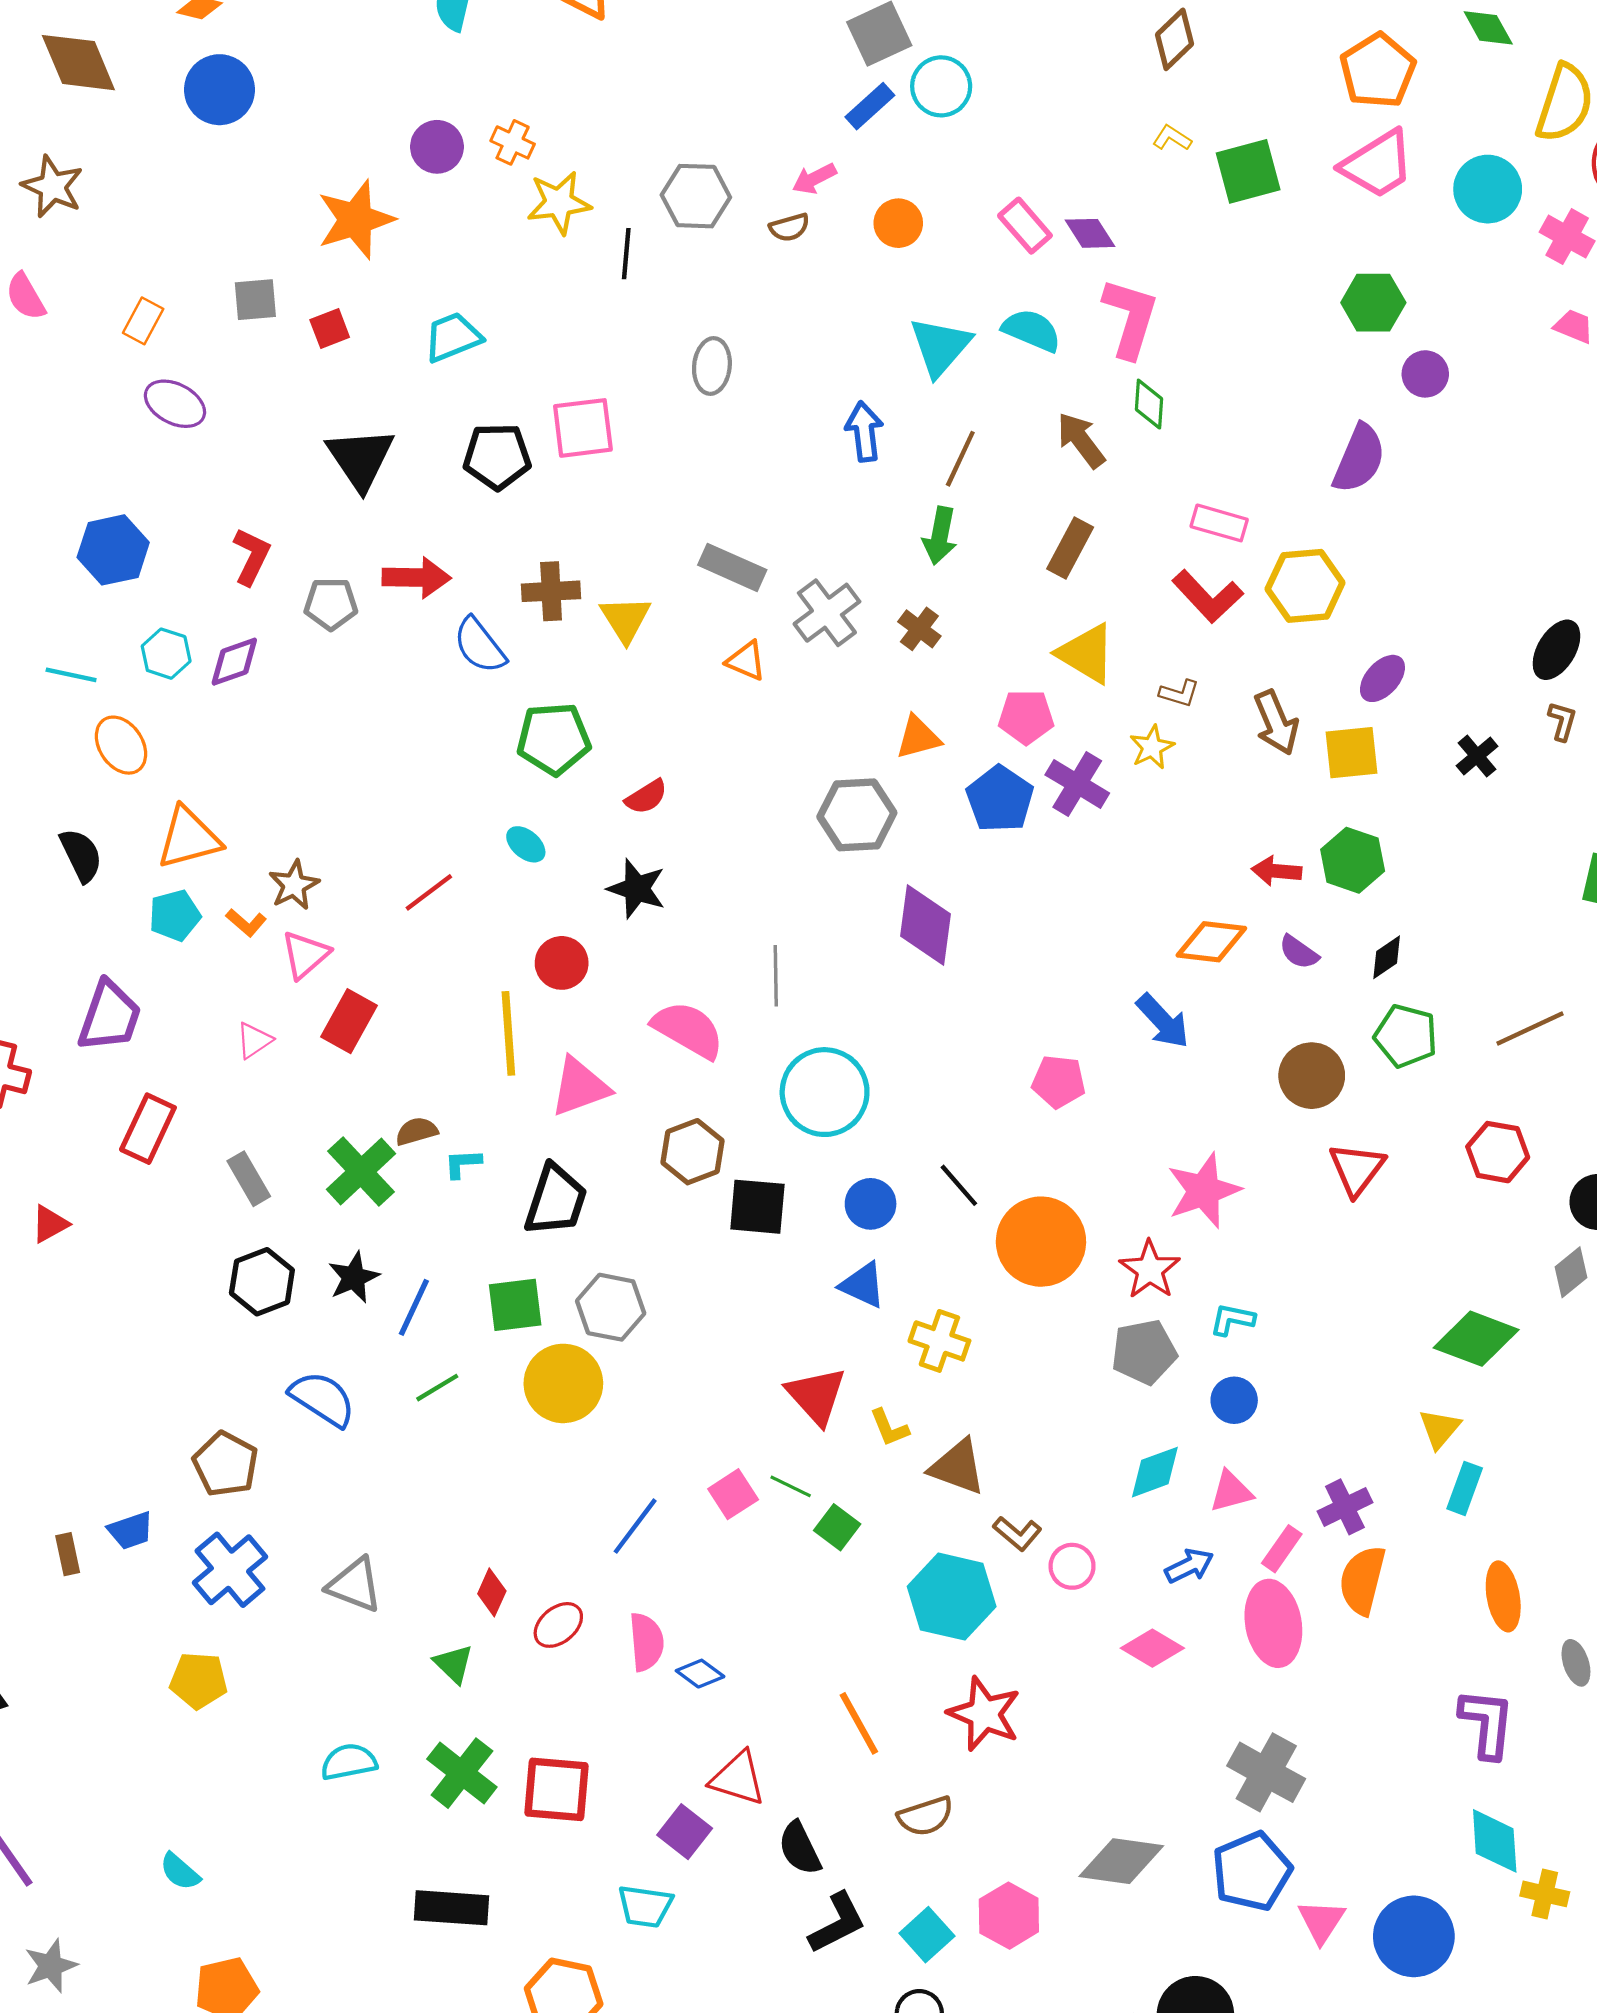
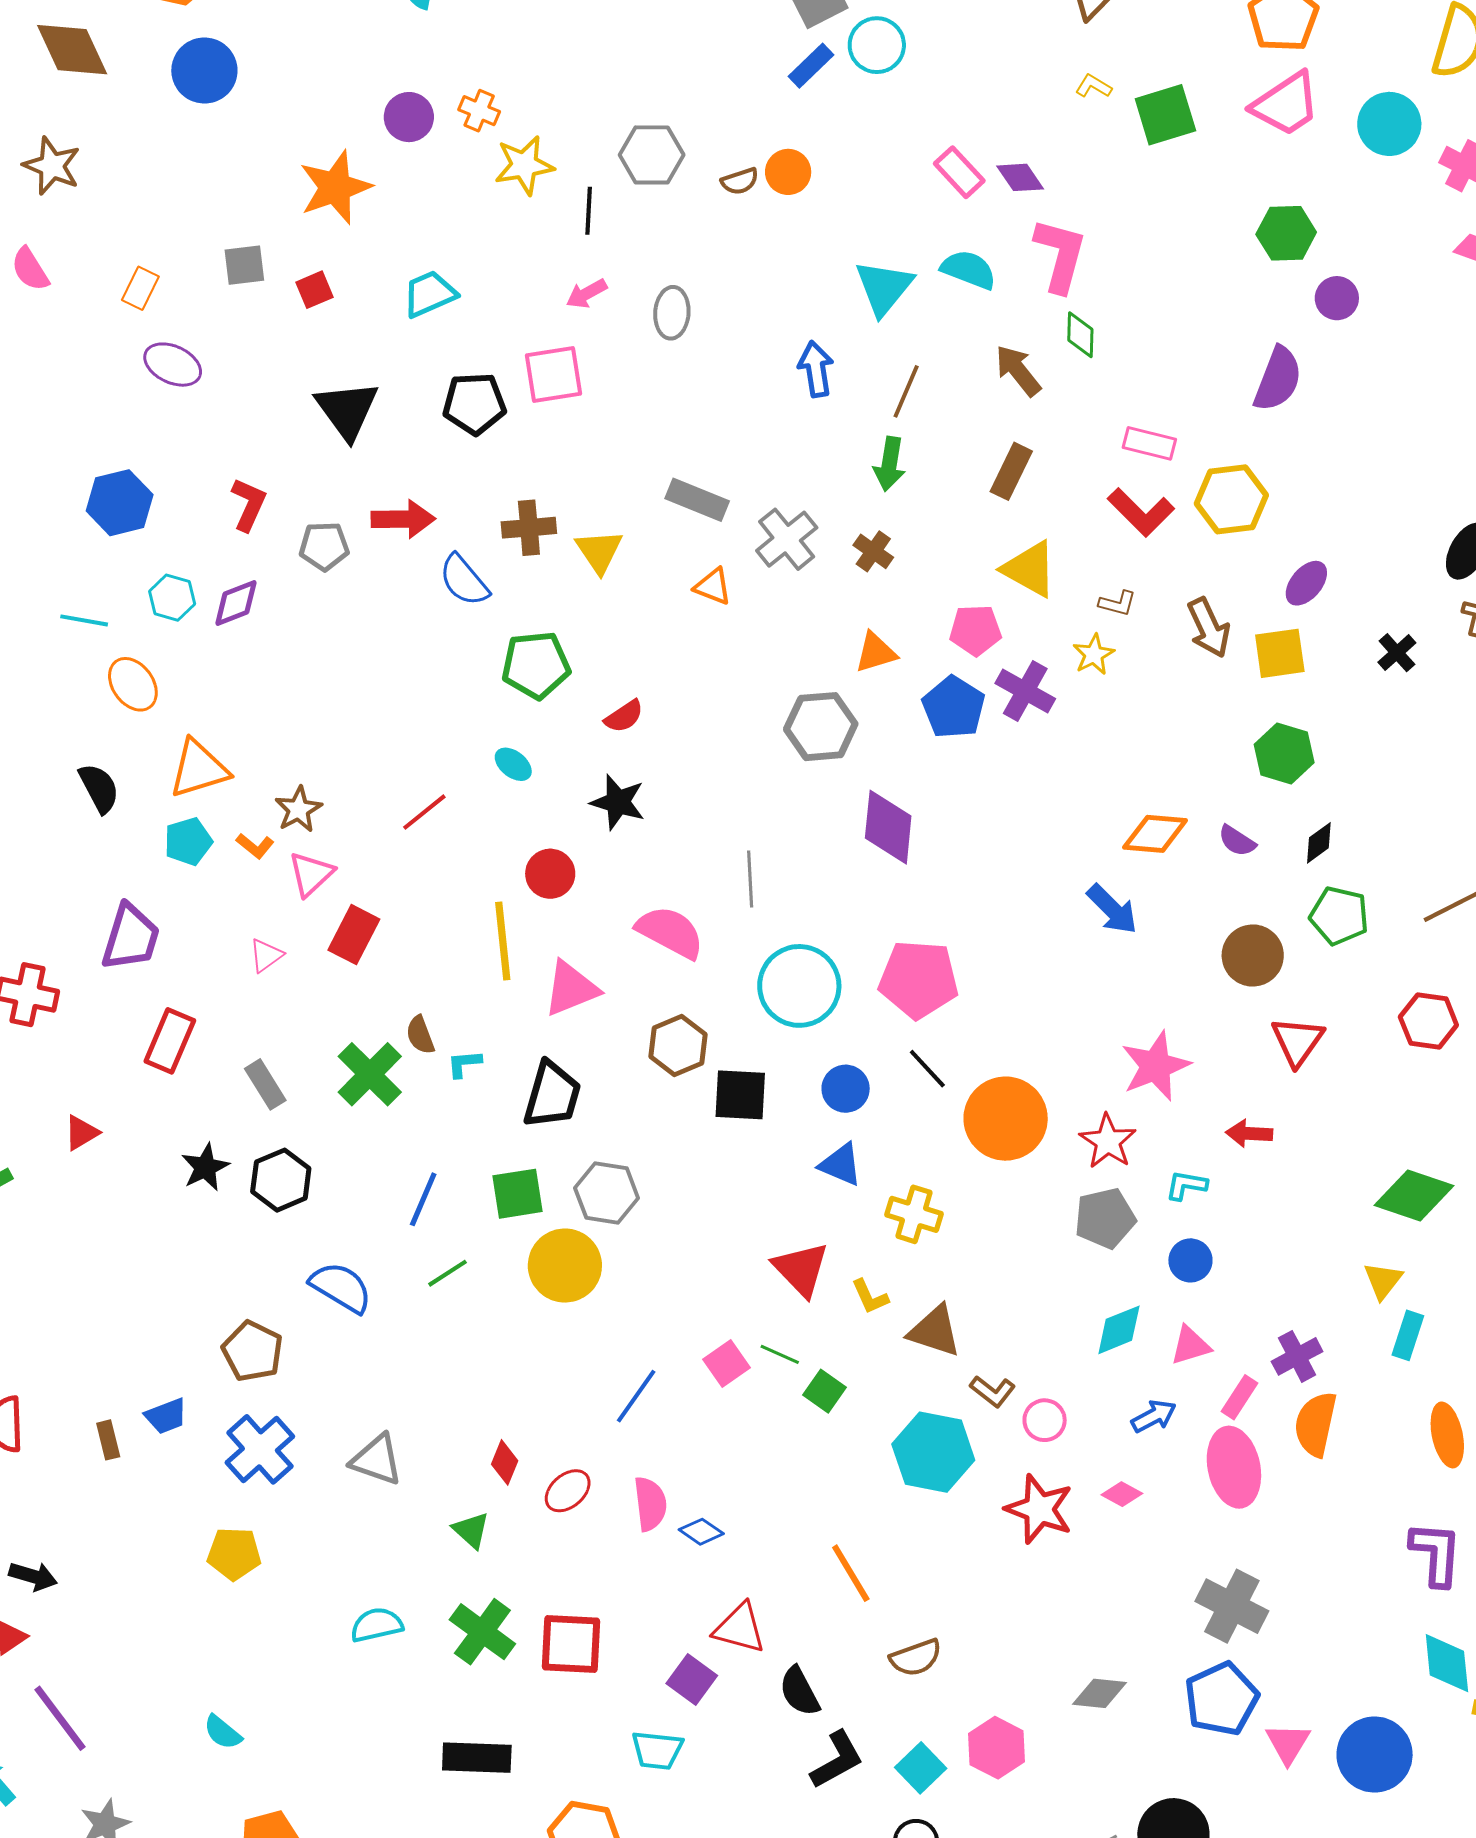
pink arrow: (814, 179) -> (587, 294), moved
orange circle: (898, 223) -> (788, 172), moved
red arrow: (1277, 871) -> (1249, 1133), moved
pink pentagon: (1059, 1082) -> (919, 979), moved, size x1.6
brown semicircle: (417, 1131) -> (420, 1035), turned -93
black star: (354, 1277) -> (205, 1167), moved
pink diamond: (1152, 1648) -> (1122, 1494), size x0.7
red star: (984, 1714) -> (1039, 1509), moved
gray diamond: (1121, 1861) -> (1100, 1693), size x0.7

